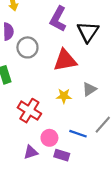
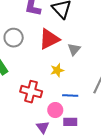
gray triangle: (89, 89) -> (74, 49), moved
blue line: (78, 134) -> (70, 96), moved
purple triangle: (31, 152) -> (43, 127), turned -32

